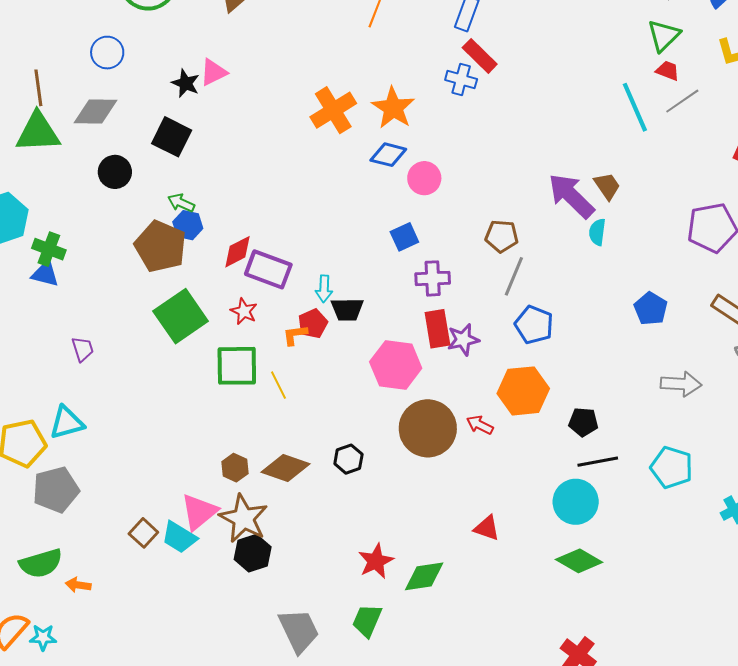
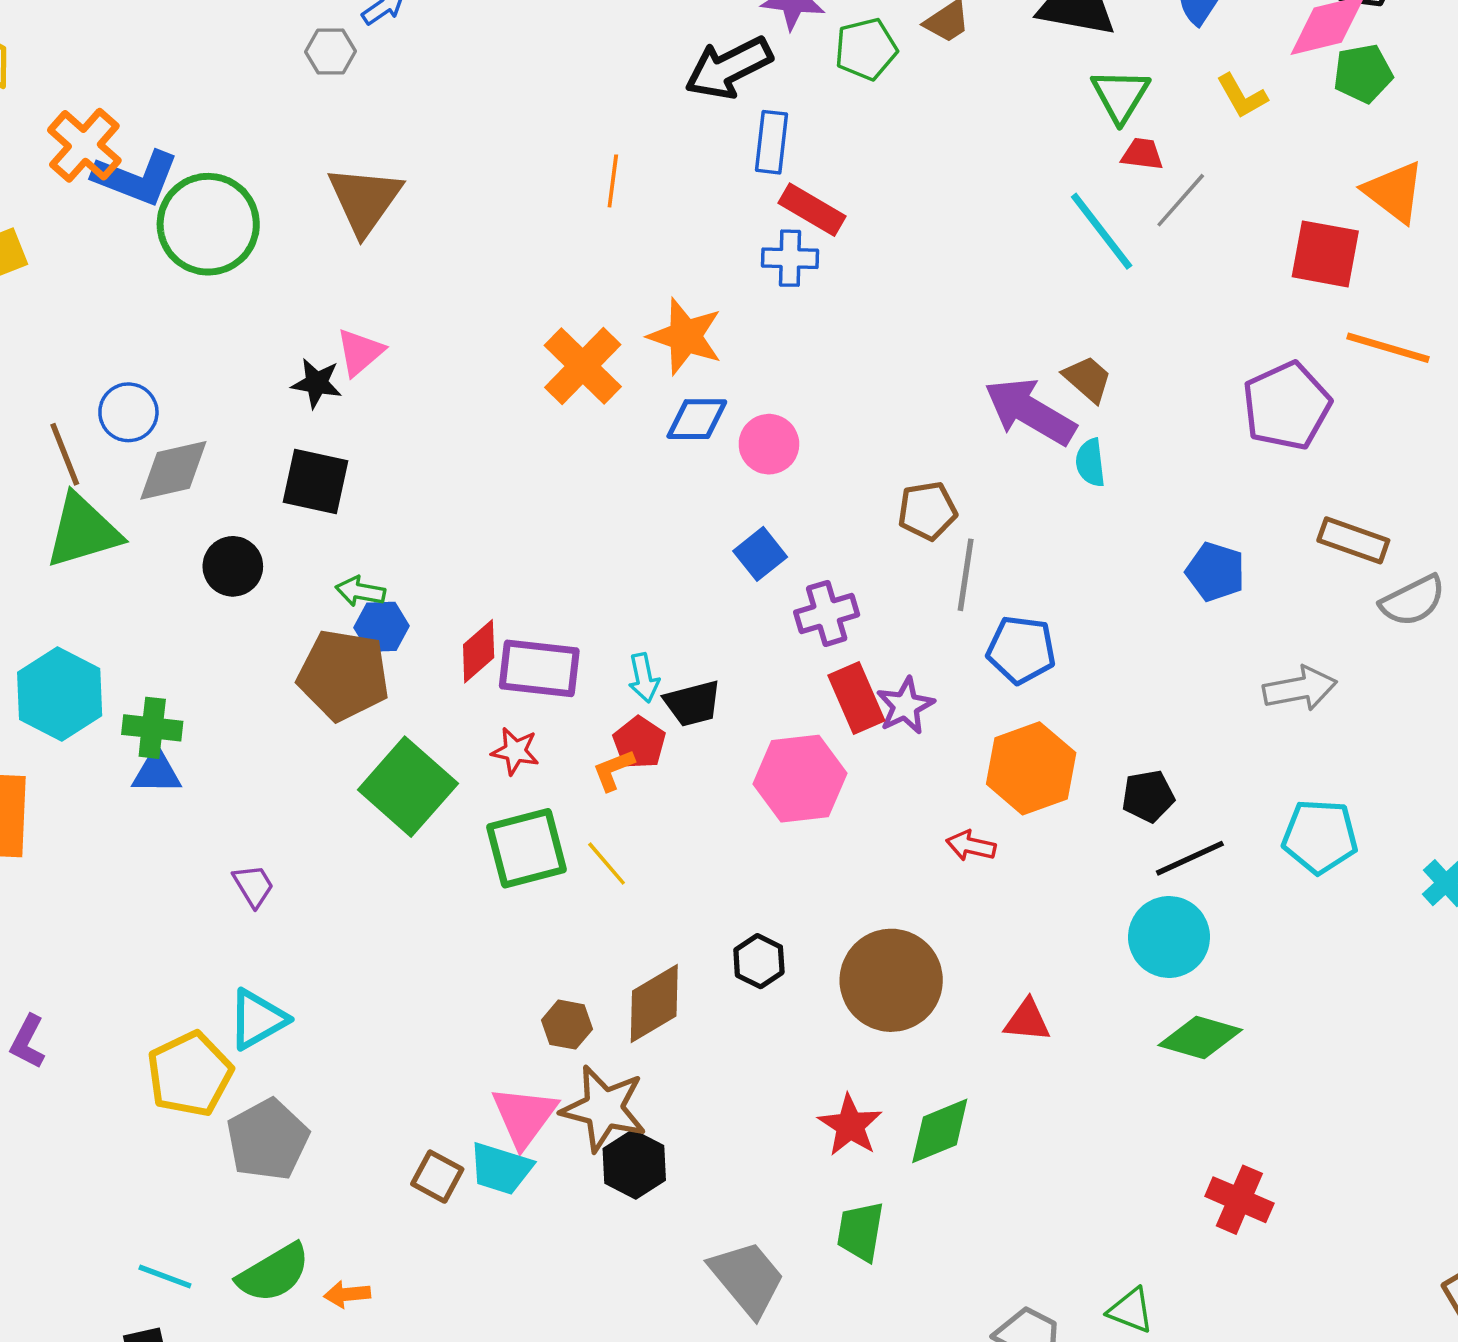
blue circle: (107, 53) -> (128, 412), moved
brown circle: (428, 428) -> (891, 980), moved
brown diamond: (285, 468) -> (654, 1004), turned -36

